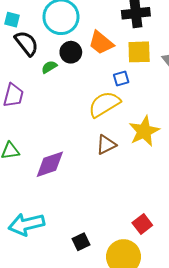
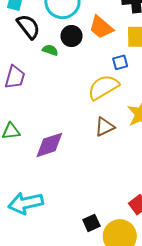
green semicircle: (49, 67) -> (50, 50), turned 49
black square: (81, 242) -> (91, 223), moved

